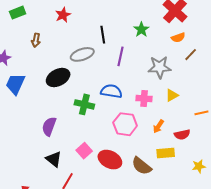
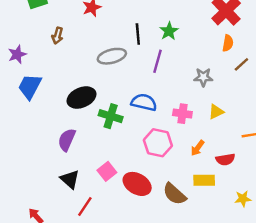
green star: (141, 30) -> (169, 31), moved
orange semicircle: (178, 38) -> (228, 43), turned -64
gray star: (160, 67) -> (203, 77), size x0.7
black ellipse: (58, 78) -> (81, 98), moved

